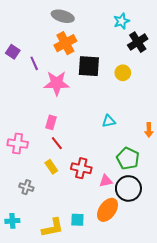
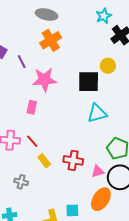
black square: (89, 66) -> (89, 82), moved
cyan triangle: (109, 121) -> (97, 113), size x1.5
pink rectangle: (51, 122) -> (32, 107), moved
red line: (57, 143) -> (32, 141), moved

